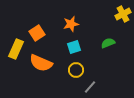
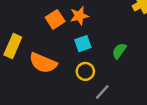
orange square: (37, 33) -> (55, 19), moved
green semicircle: (108, 43) -> (119, 51), moved, turned -32

